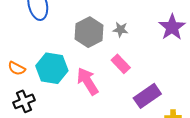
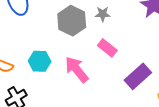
cyan hexagon: (52, 68) -> (40, 61), size x0.7

